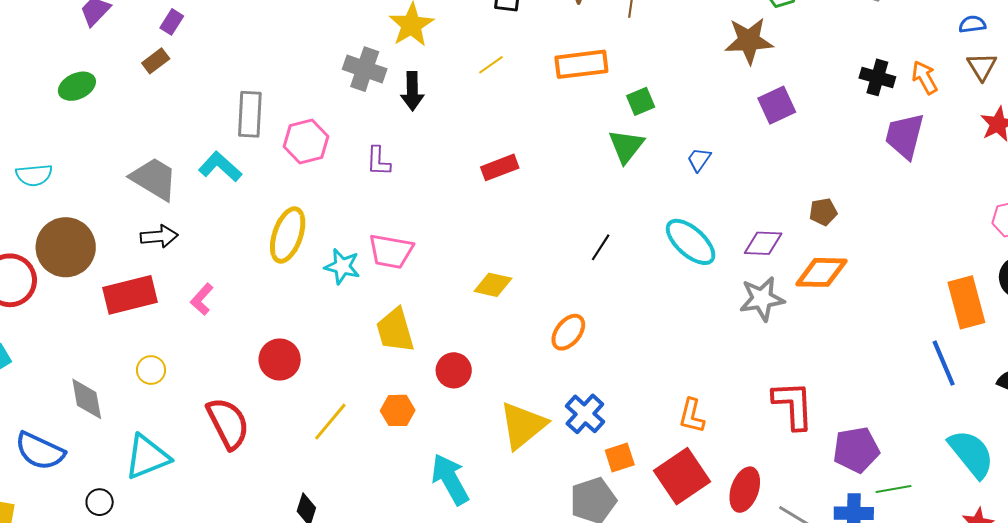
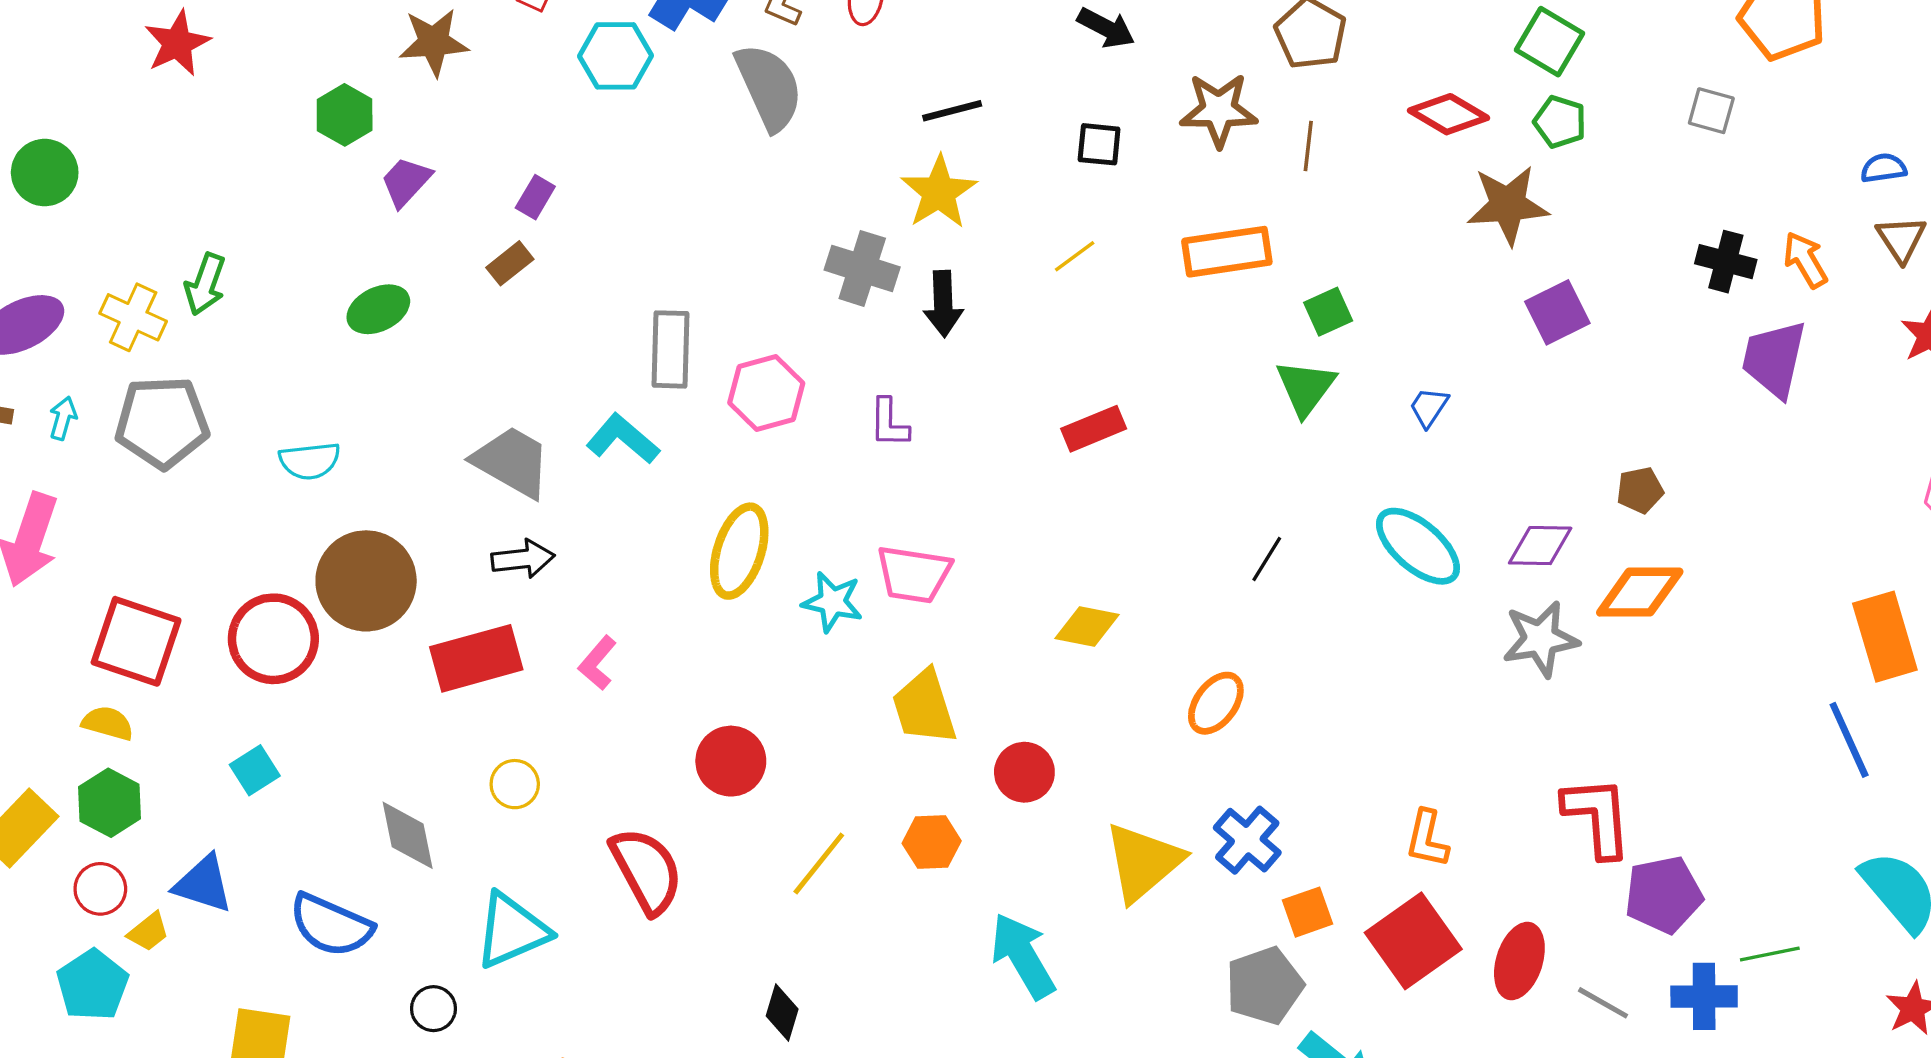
purple pentagon: (856, 450) -> (1664, 895), moved

